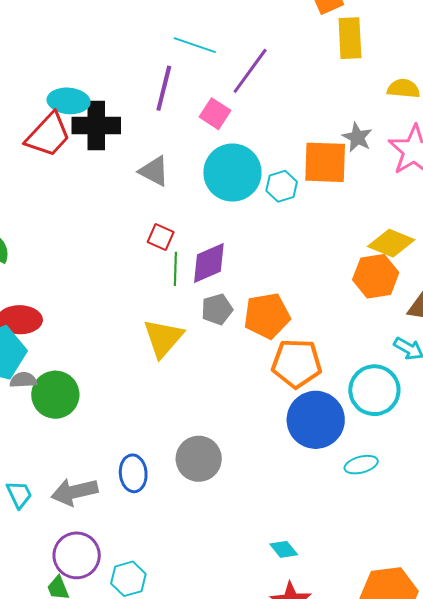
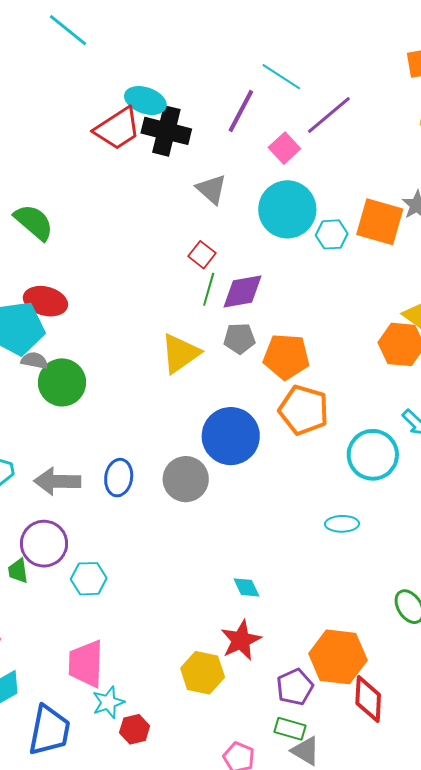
blue circle: (316, 420) -> (231, 436), moved

